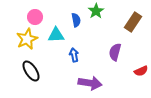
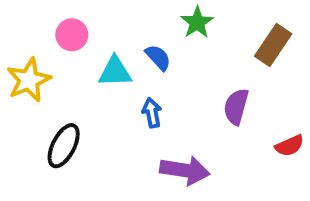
blue semicircle: (76, 20) -> (158, 57), moved, turned -32
yellow star: (27, 39) -> (29, 80), moved
black ellipse: (31, 71) -> (64, 146), turned 60

